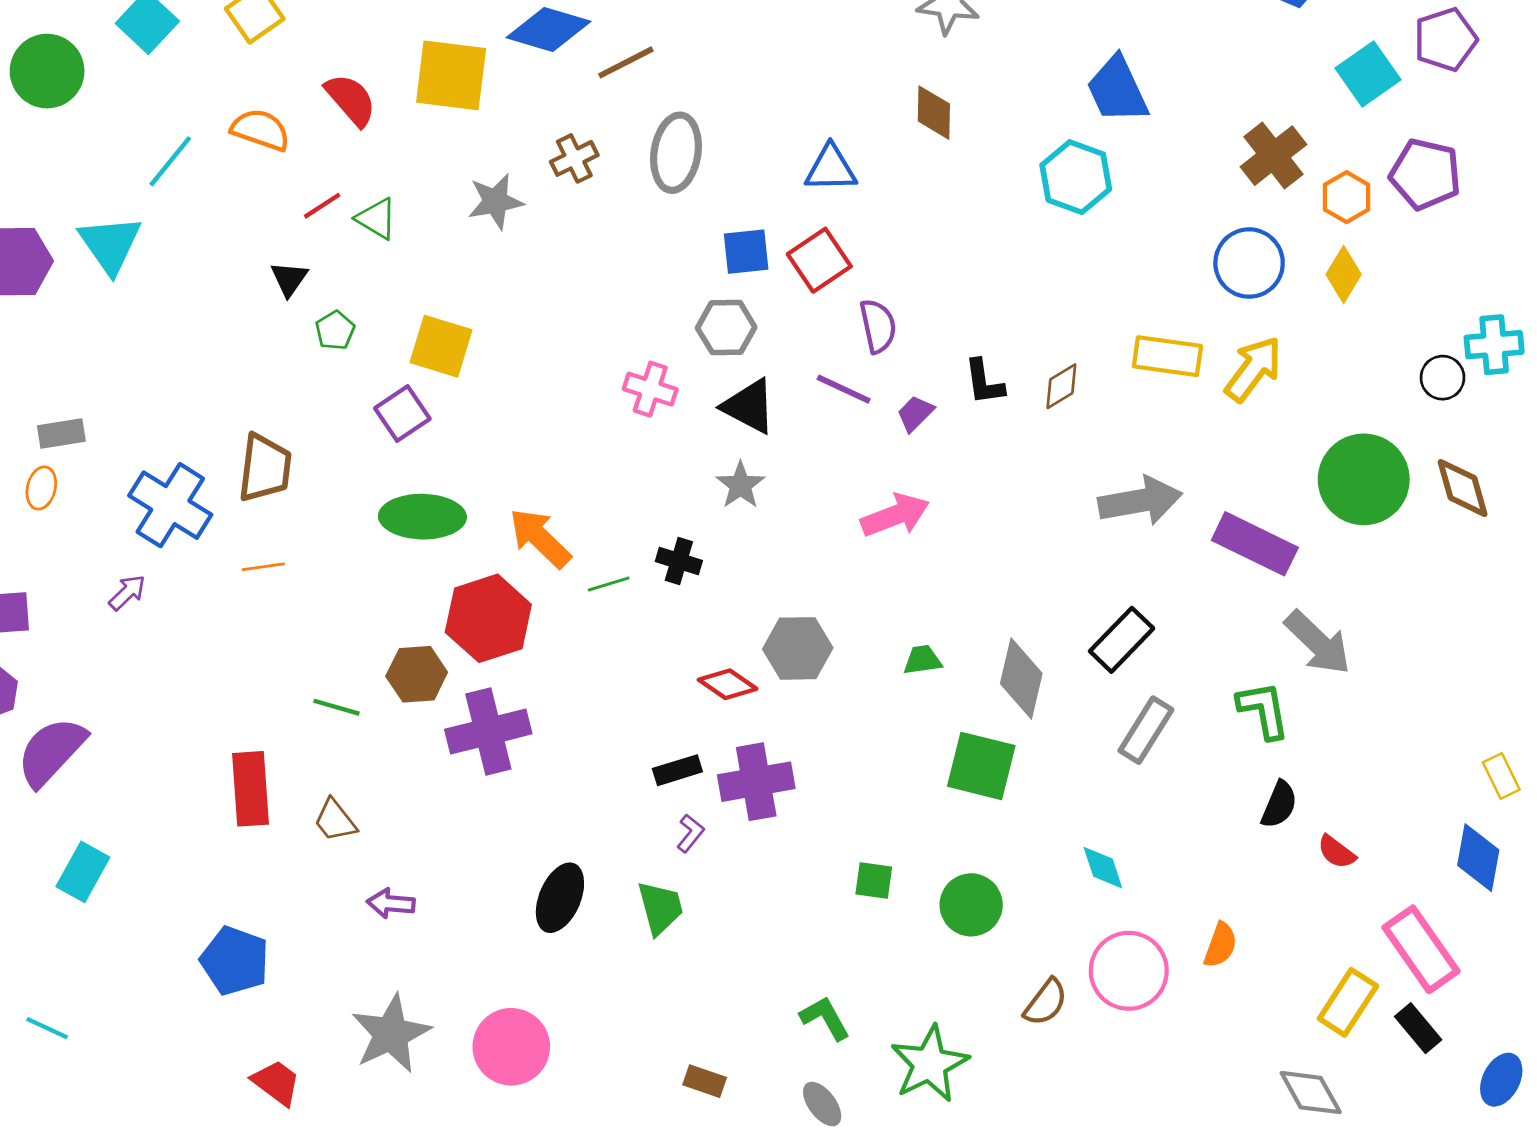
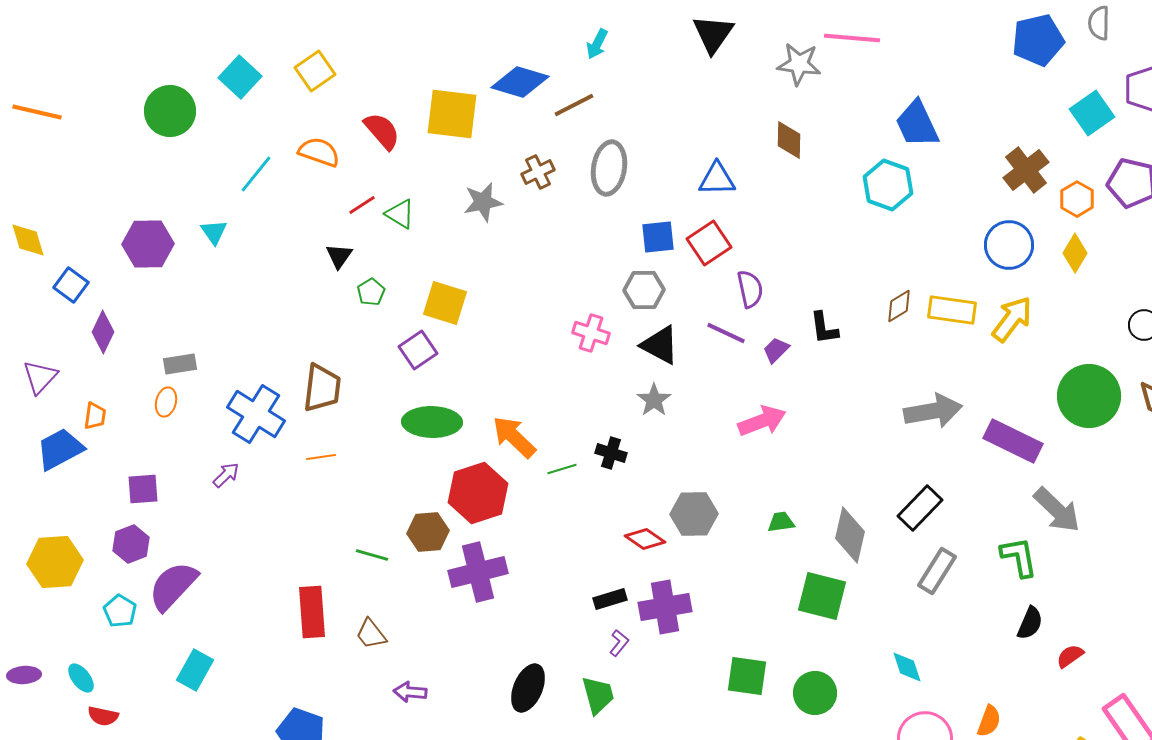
cyan triangle: (110, 244) -> (214, 232), size x0.6
brown diamond: (1061, 386) -> (899, 306), moved
red semicircle: (1336, 852) -> (1070, 656), turned 108
green square: (874, 881) -> (747, 676), size x1.5

